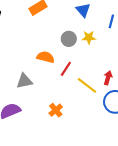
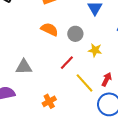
yellow star: (89, 37) -> (95, 50), moved
orange semicircle: (46, 57) -> (49, 29), moved

